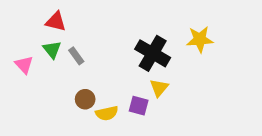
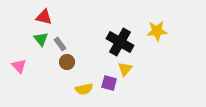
pink triangle: (24, 65) -> (19, 66), moved
brown circle: (85, 99) -> (67, 62), moved

